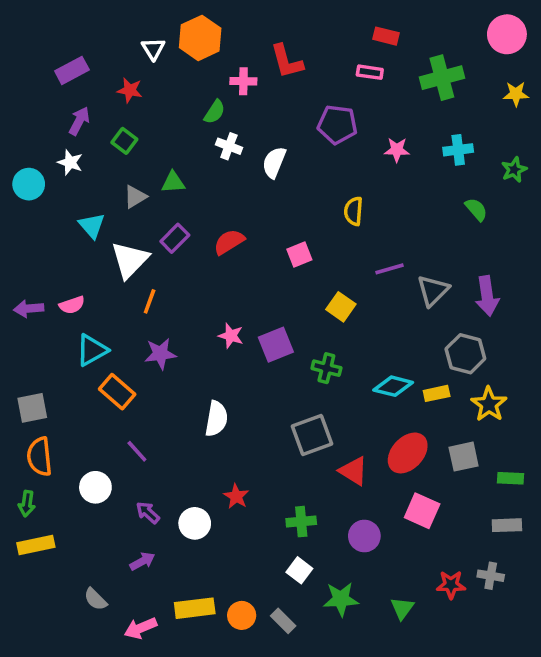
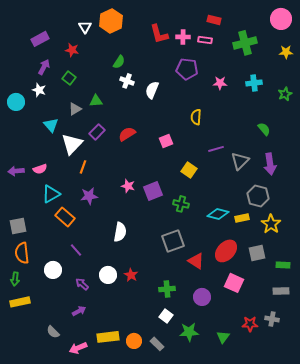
pink cross: (243, 81) -> (183, 37), moved
green semicircle: (476, 209) -> (264, 129), moved
white circle: (195, 523) -> (108, 275), moved

